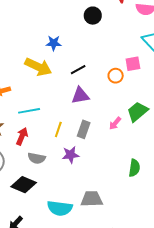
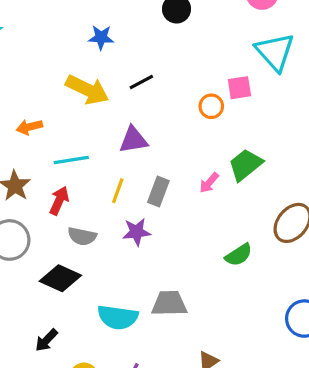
blue star: (54, 43) -> (101, 37), moved
black line: (78, 70) -> (141, 82), moved
purple triangle: (80, 96) -> (133, 140), moved
green semicircle: (134, 168) -> (239, 255), turned 48

